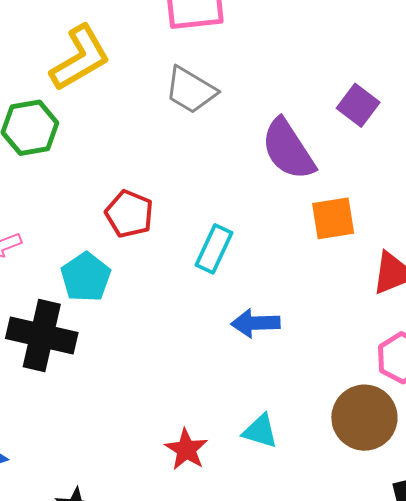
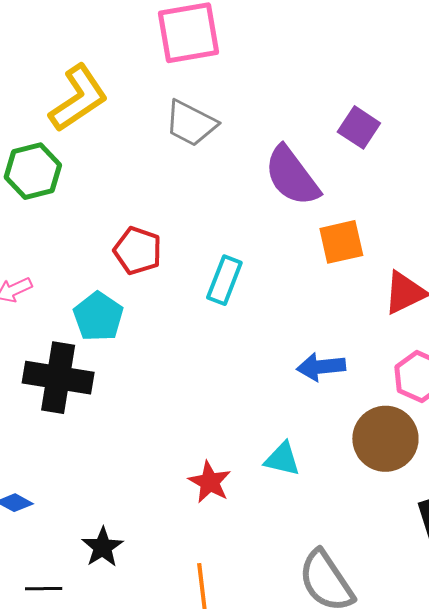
blue arrow: (255, 323) -> (321, 367), moved

